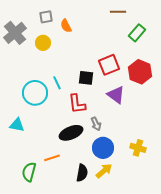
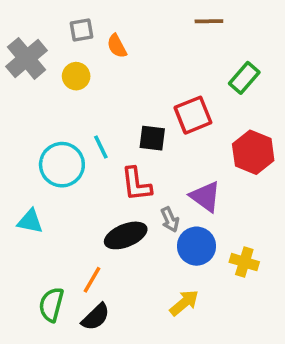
green rectangle: (137, 33) -> (244, 78), moved
red hexagon: (140, 72) -> (253, 152), moved
purple triangle: (116, 95) -> (205, 197), moved
blue circle: (103, 148) -> (197, 246), moved
orange line: (52, 158) -> (92, 280), turned -42
black semicircle: (82, 173) -> (96, 317), moved, turned 36

